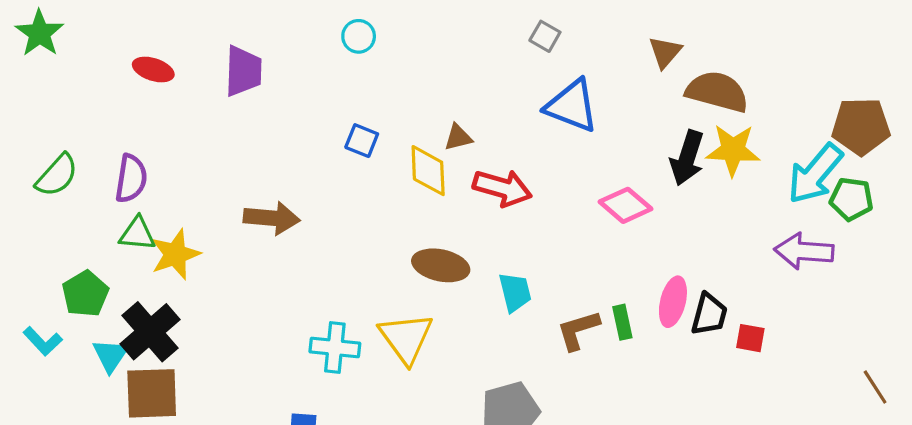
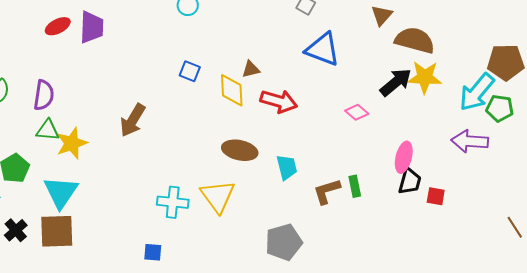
red ellipse: (153, 69) -> (58, 26), turned -45
purple trapezoid: (243, 71) -> (92, 27), moved
black arrow: (687, 158) -> (396, 82), turned -148
pink diamond: (626, 205) -> (357, 112), size x0.7
brown arrow: (272, 218) -> (133, 120), turned 116
pink ellipse: (673, 302) -> (404, 157), moved
black cross: (150, 332) -> (16, 230), moved, size x0.6
cyan triangle: (111, 355) -> (61, 192), moved, size x1.5

